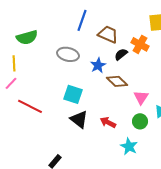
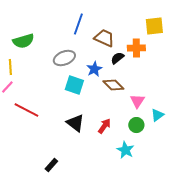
orange cross: (140, 44) -> (136, 48), turned -30
gray ellipse: (68, 54) -> (64, 58), turned -35
cyan square: (73, 94) -> (74, 85), moved
red arrow: (108, 122) -> (104, 126), turned 98

